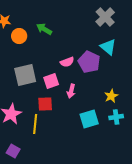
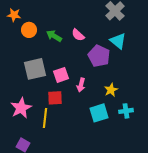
green arrow: (44, 29) -> (54, 36), moved
pink semicircle: (67, 62) -> (78, 35), moved, turned 64
yellow star: (111, 96) -> (111, 90), moved

